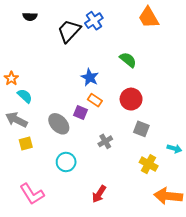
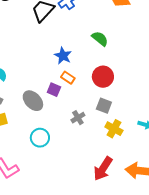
gray square: (141, 129) -> (104, 106), moved
yellow cross: (149, 164) -> (114, 129), moved
red arrow: (99, 194) -> (103, 169), moved, size x1.4

